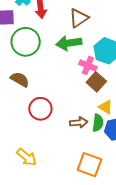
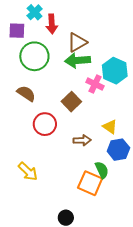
brown triangle: (79, 18) -> (77, 42), moved
brown square: (96, 82) -> (71, 102), moved
green semicircle: (98, 123) -> (102, 170), moved, turned -36

